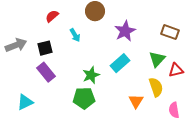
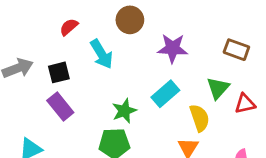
purple star: (125, 31) -> (173, 48), turned 30
cyan arrow: (75, 35) -> (102, 54), size x1.5
yellow semicircle: (156, 87) -> (200, 118), moved

